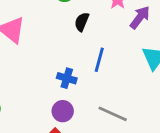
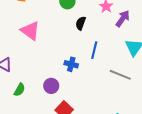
purple circle: (63, 111) -> (51, 86), moved
gray line: (113, 114) -> (120, 75), moved

